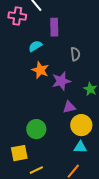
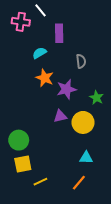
purple triangle: (69, 107) -> (60, 116), moved
yellow circle: (81, 125) -> (83, 122), moved
green circle: (36, 129) -> (19, 140), moved

